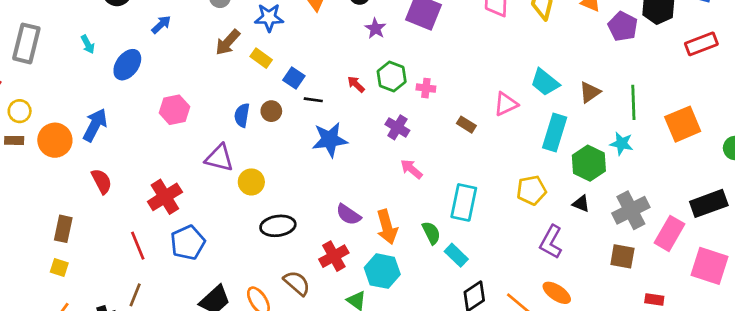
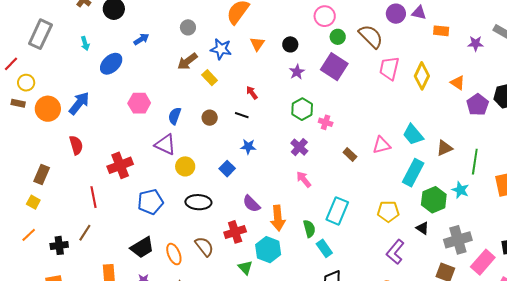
blue square: (294, 78) -> (227, 169), moved
red arrow: (356, 84) -> (252, 93), moved
blue semicircle: (242, 115) -> (175, 116), moved
blue star: (330, 140) -> (248, 147), size x0.6
blue pentagon: (188, 243) -> (150, 202), moved

